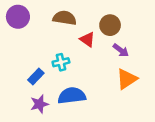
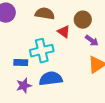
cyan cross: (61, 62) -> (42, 51), size x1.6
blue rectangle: (36, 77) -> (21, 63), turned 48

